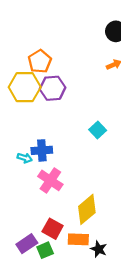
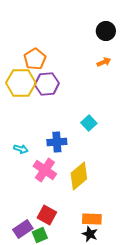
blue cross: (42, 150) -> (57, 142), moved
yellow diamond: (87, 209) -> (79, 176), moved
orange rectangle: (78, 239) -> (92, 219), moved

